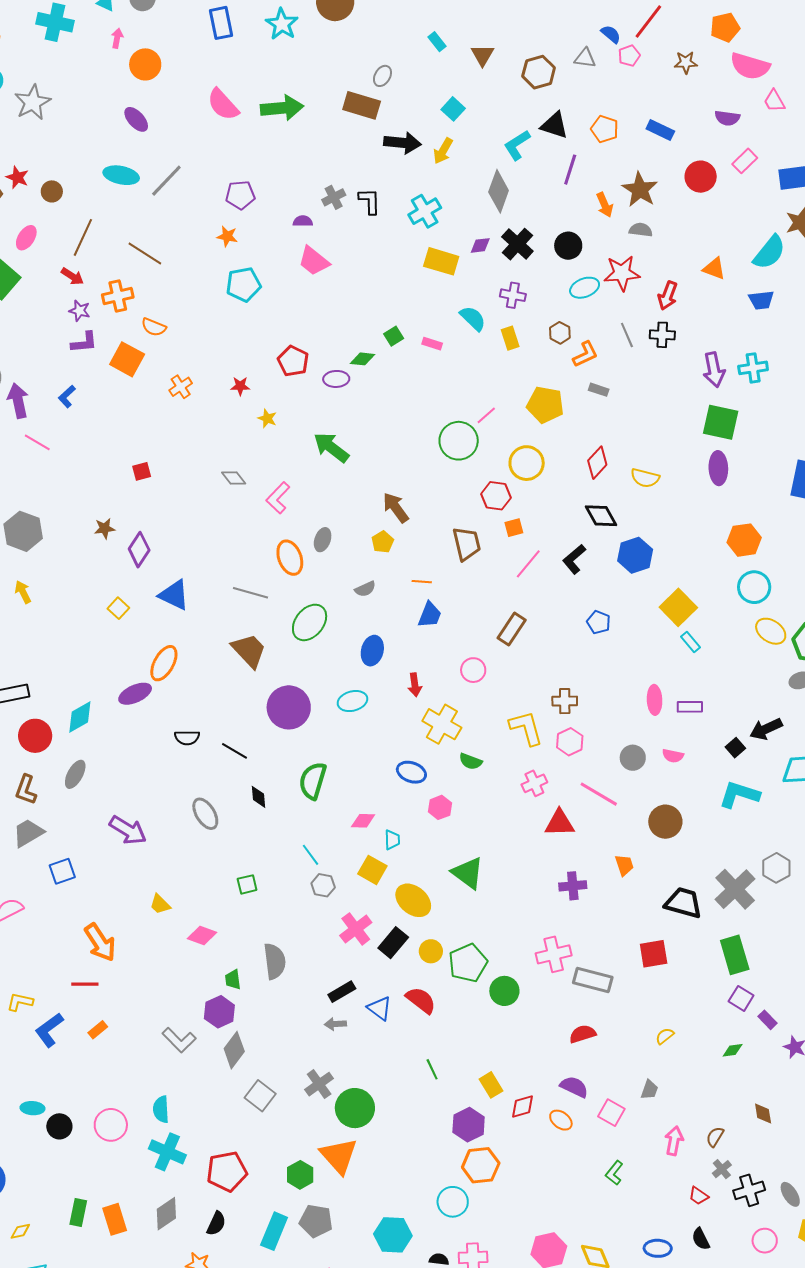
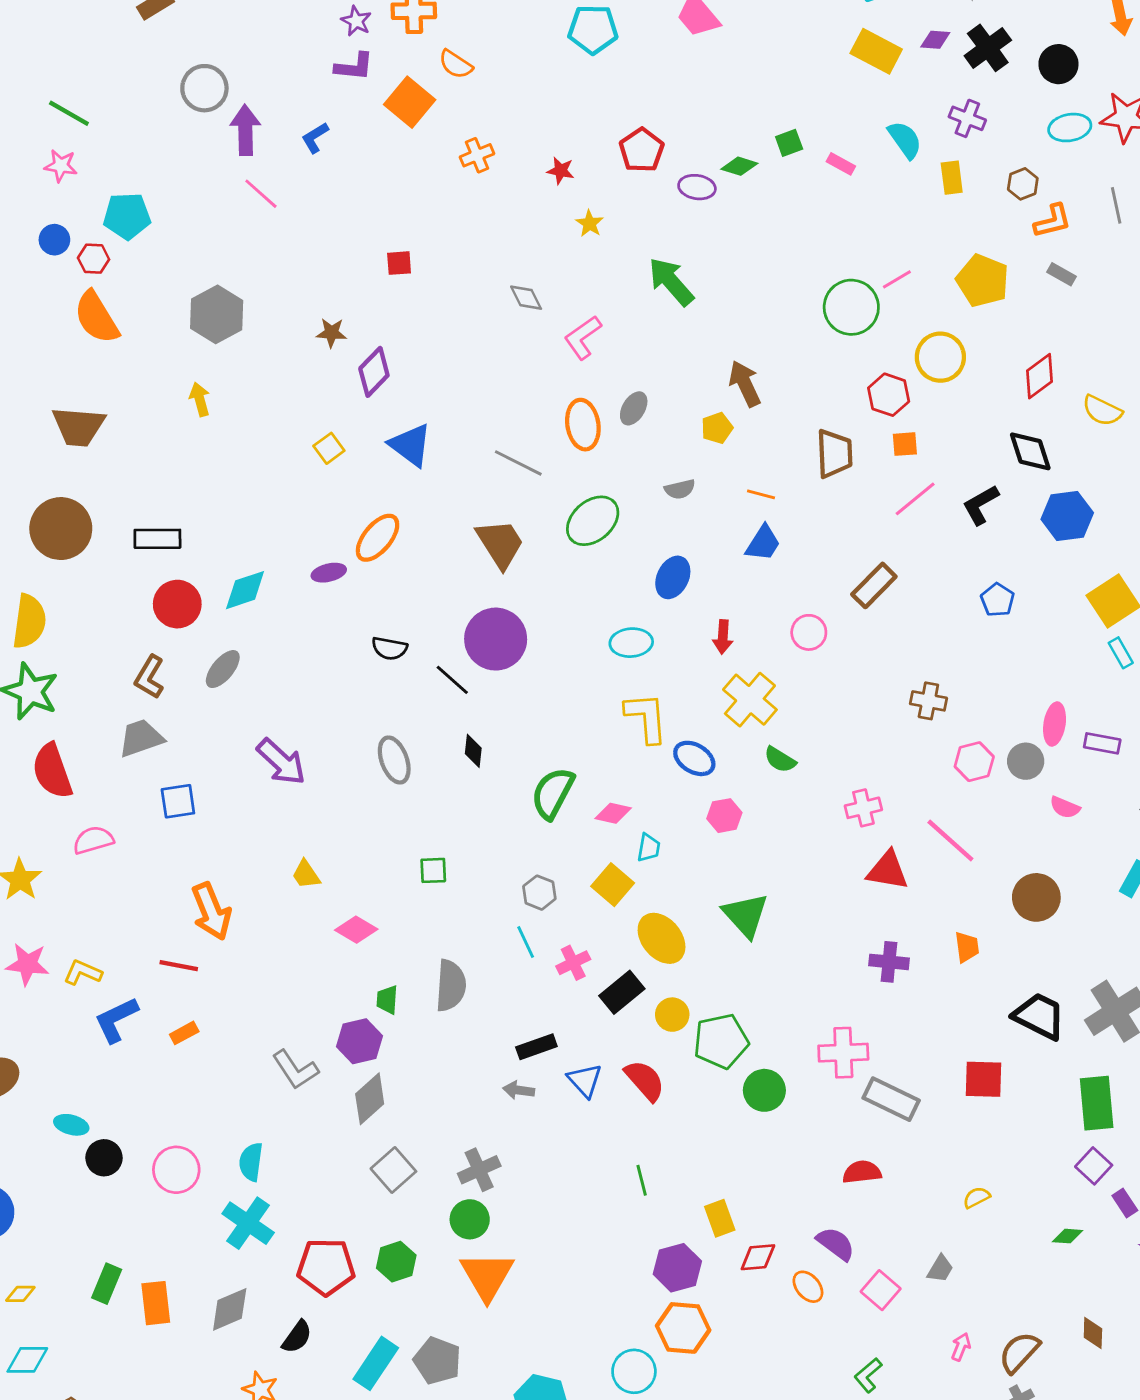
purple ellipse: (135, 694) -> (329, 573), size x0.7
purple circle: (289, 707) -> (496, 639), moved
yellow L-shape: (526, 728) -> (646, 718), moved
pink hexagon: (570, 742) -> (974, 762), moved
gray circle: (633, 758) -> (1026, 761), moved
green semicircle: (313, 781) -> (553, 793), moved
cyan line: (310, 855) -> (526, 942), moved
pink cross: (356, 929) -> (573, 963), size x0.7
green circle: (355, 1108) -> (470, 1219), moved, size x0.7
brown semicircle: (715, 1137) -> (1019, 1352), size x1.5
pink arrow: (674, 1141) -> (961, 1347), size x0.7
green hexagon: (300, 1175) -> (396, 1262), moved

